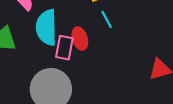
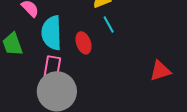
pink rectangle: (64, 48) -> (52, 67), moved

